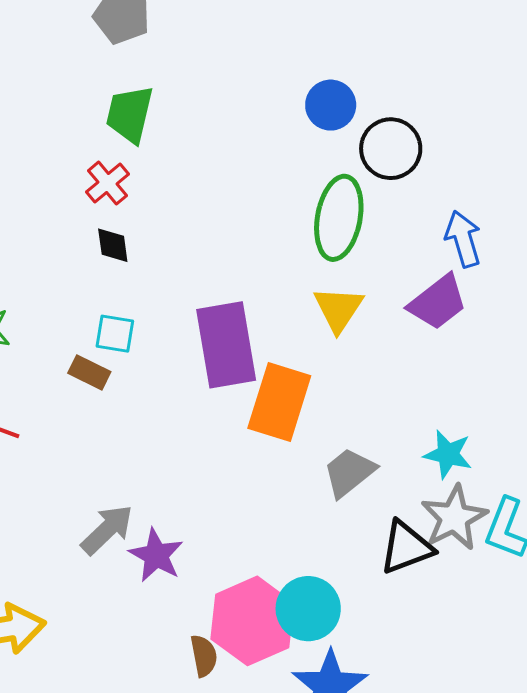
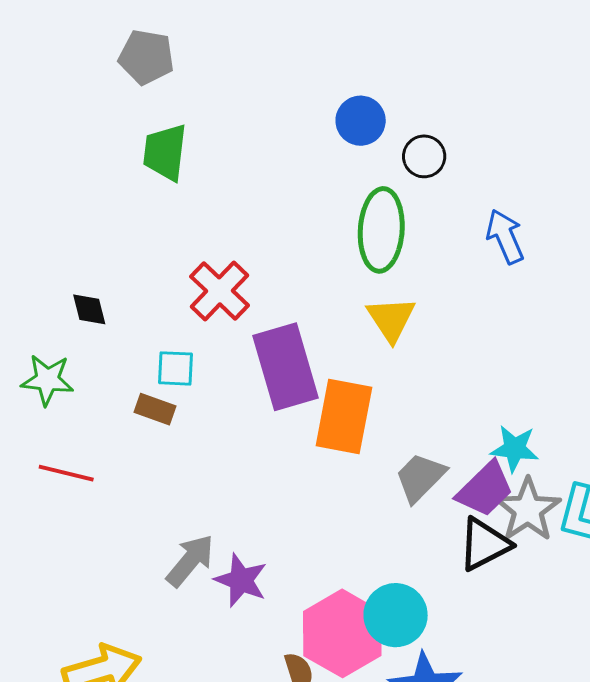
black circle: (391, 149) -> (424, 156), size x0.7
red cross: (107, 183) -> (219, 291), moved, size x1.4
black diamond: (113, 245) -> (89, 309), moved
purple trapezoid: (438, 302) -> (485, 489), moved

